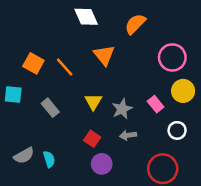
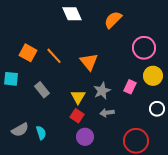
orange triangle: (104, 55) -> (89, 62), moved
yellow triangle: (93, 102) -> (78, 97), moved
pink rectangle: (156, 104) -> (130, 87), turned 64
white circle: (177, 130) -> (157, 109), moved

